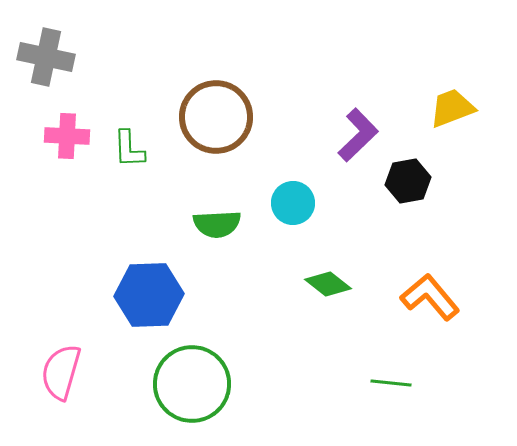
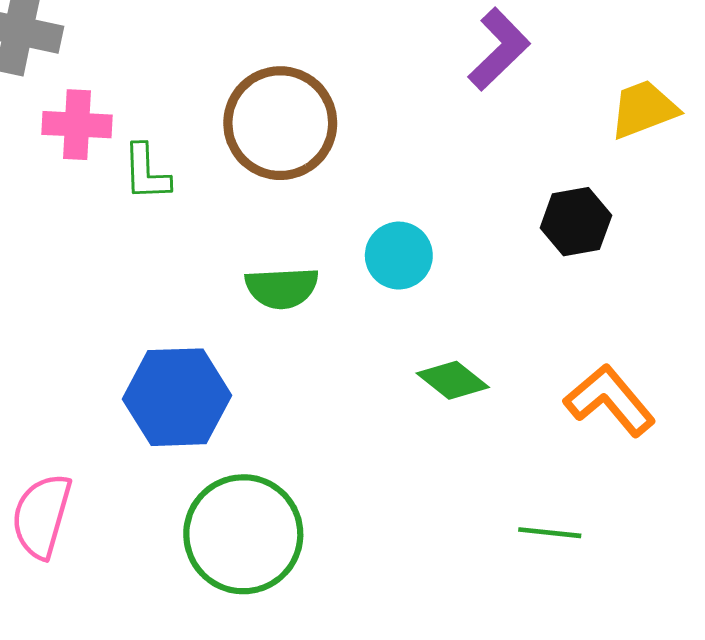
purple L-shape: (358, 135) -> (499, 49), moved
pink cross: (67, 136) -> (77, 125), moved

